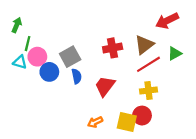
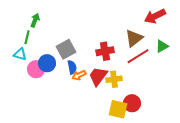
green arrow: (17, 25) -> (35, 20), moved
red cross: (113, 48) -> (105, 51), moved
pink circle: (37, 57) -> (36, 69), moved
yellow cross: (149, 90) -> (114, 79), moved
orange arrow: (95, 122) -> (79, 75), moved

